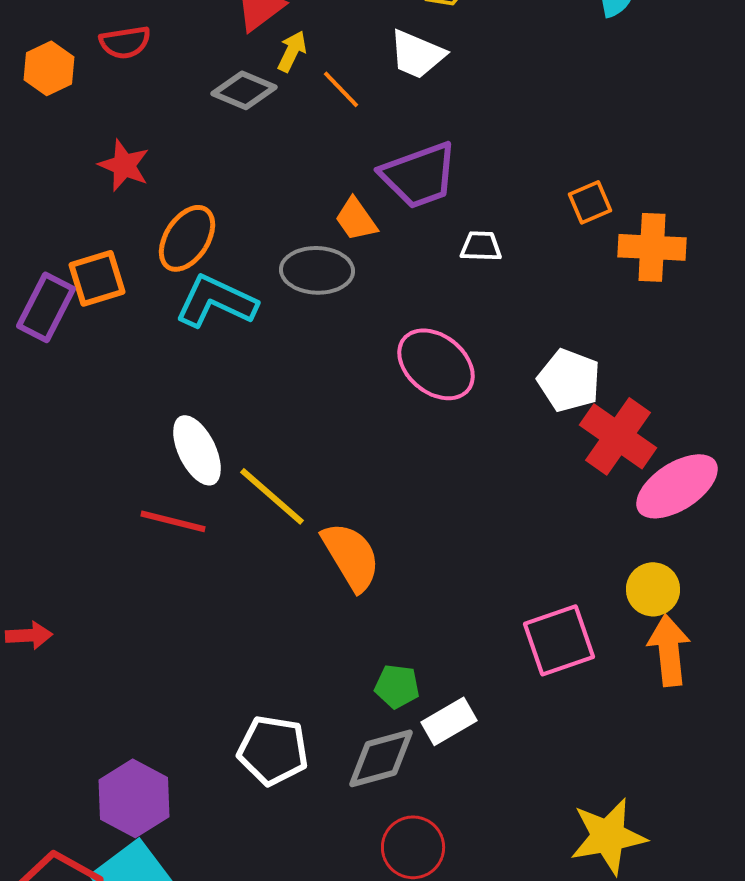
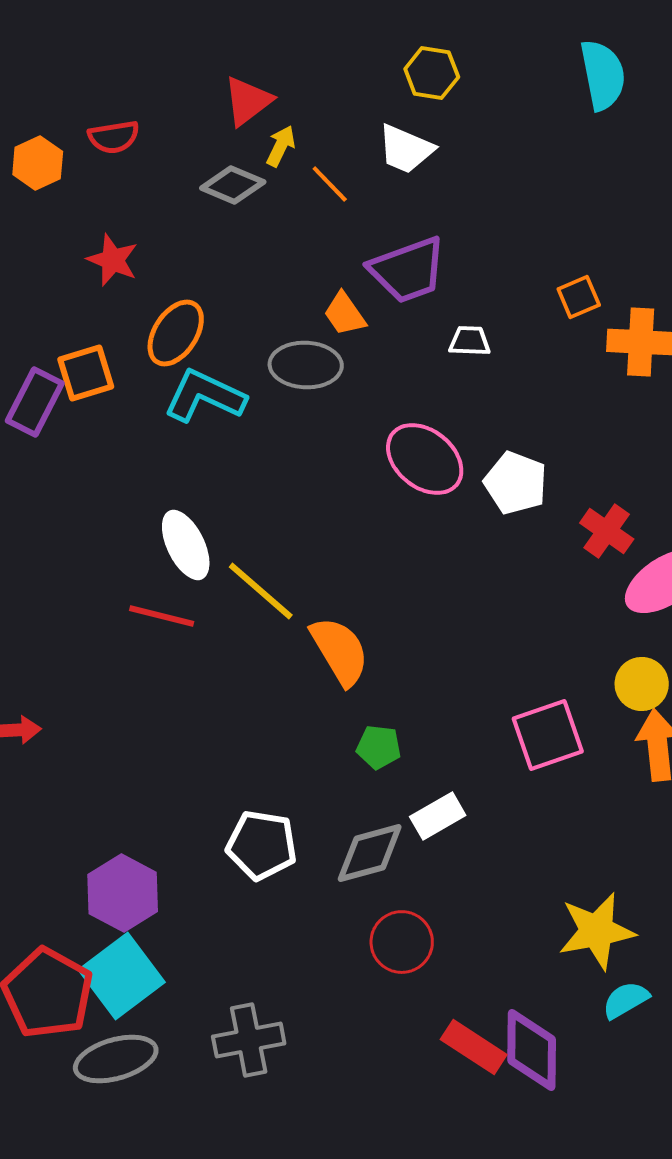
white pentagon: (569, 380) -> (516, 483), moved
red cross: (618, 436) -> (607, 531), size x0.7
green pentagon: (397, 686) -> (379, 747), moved

